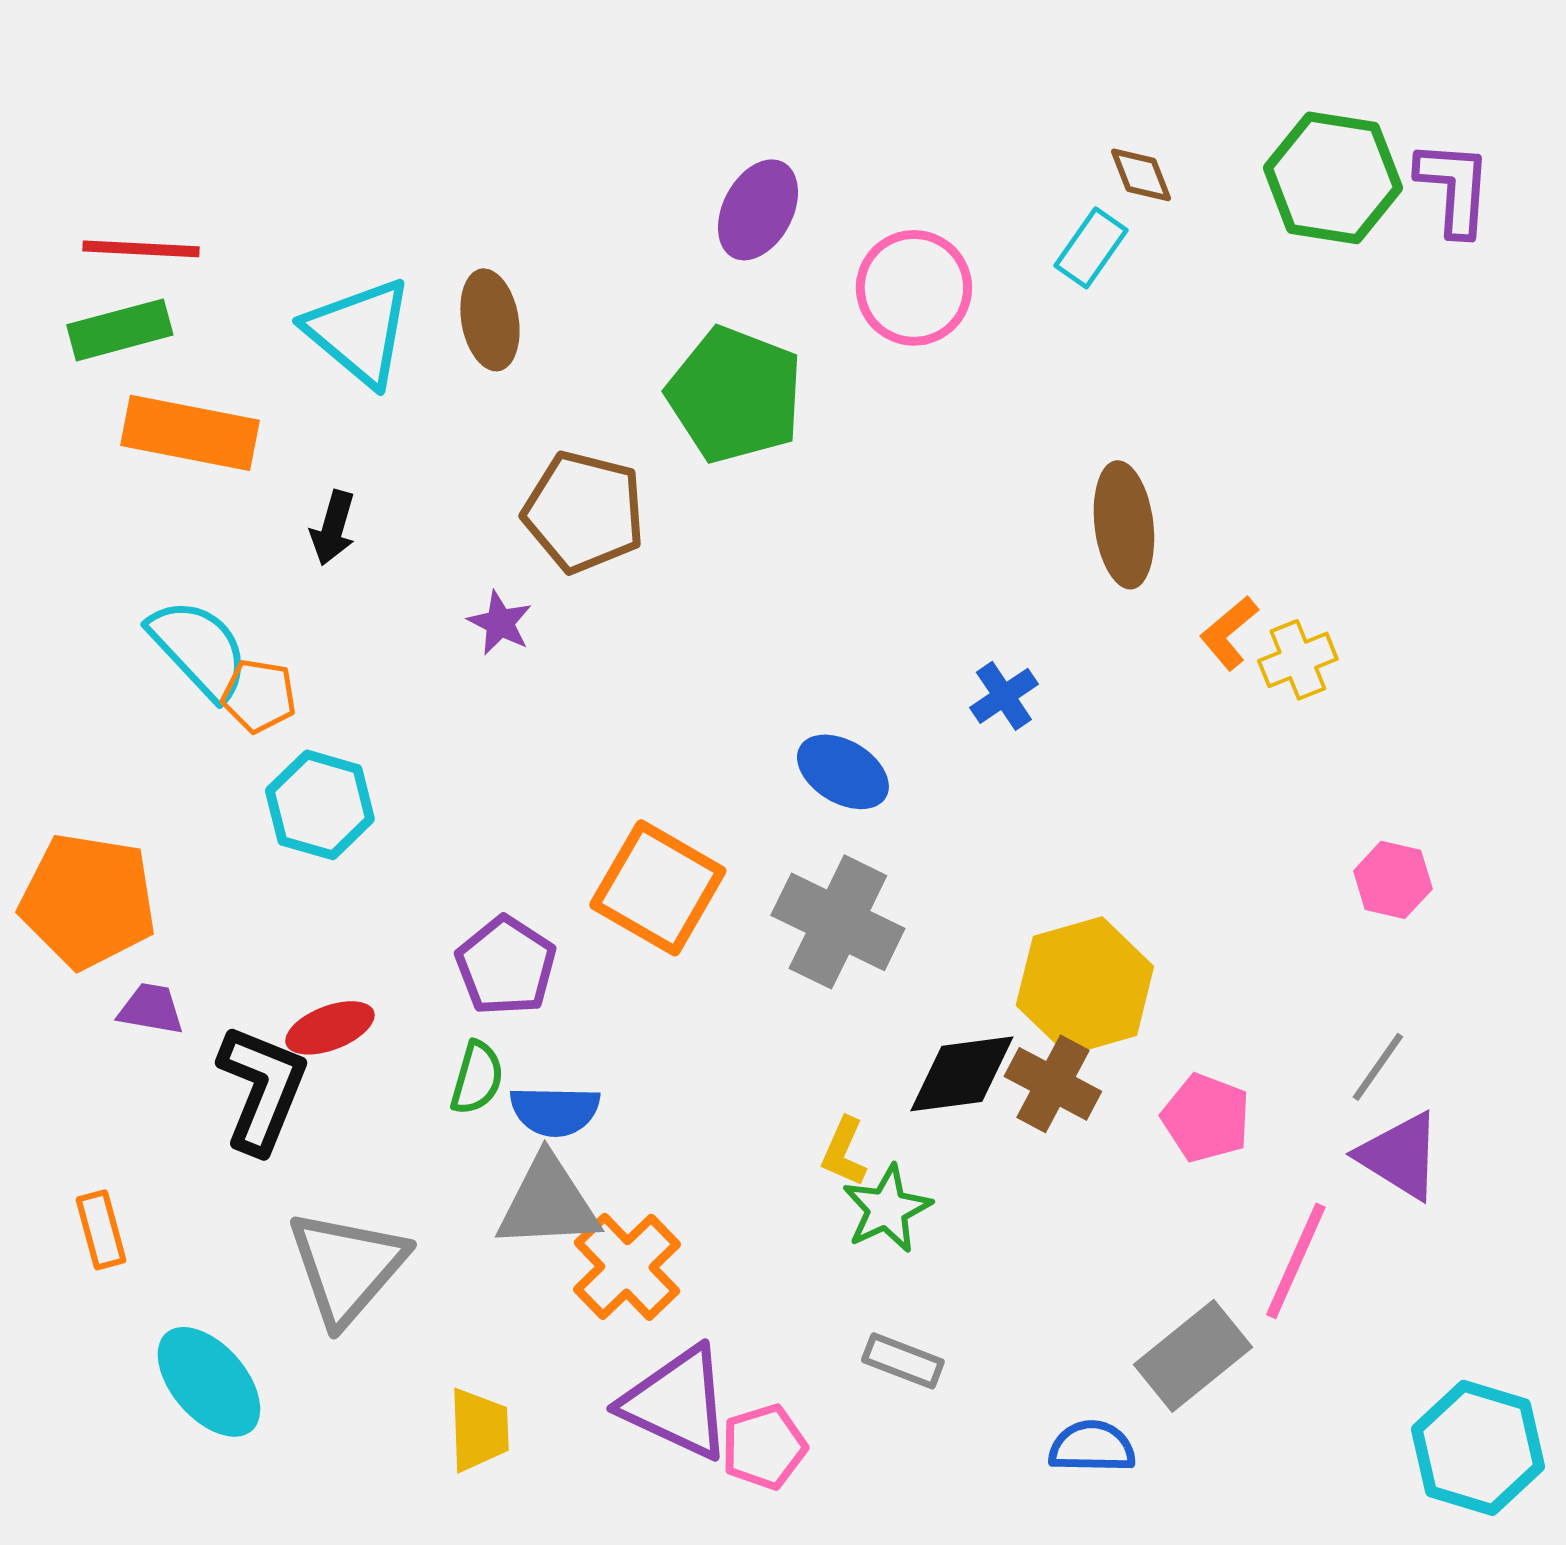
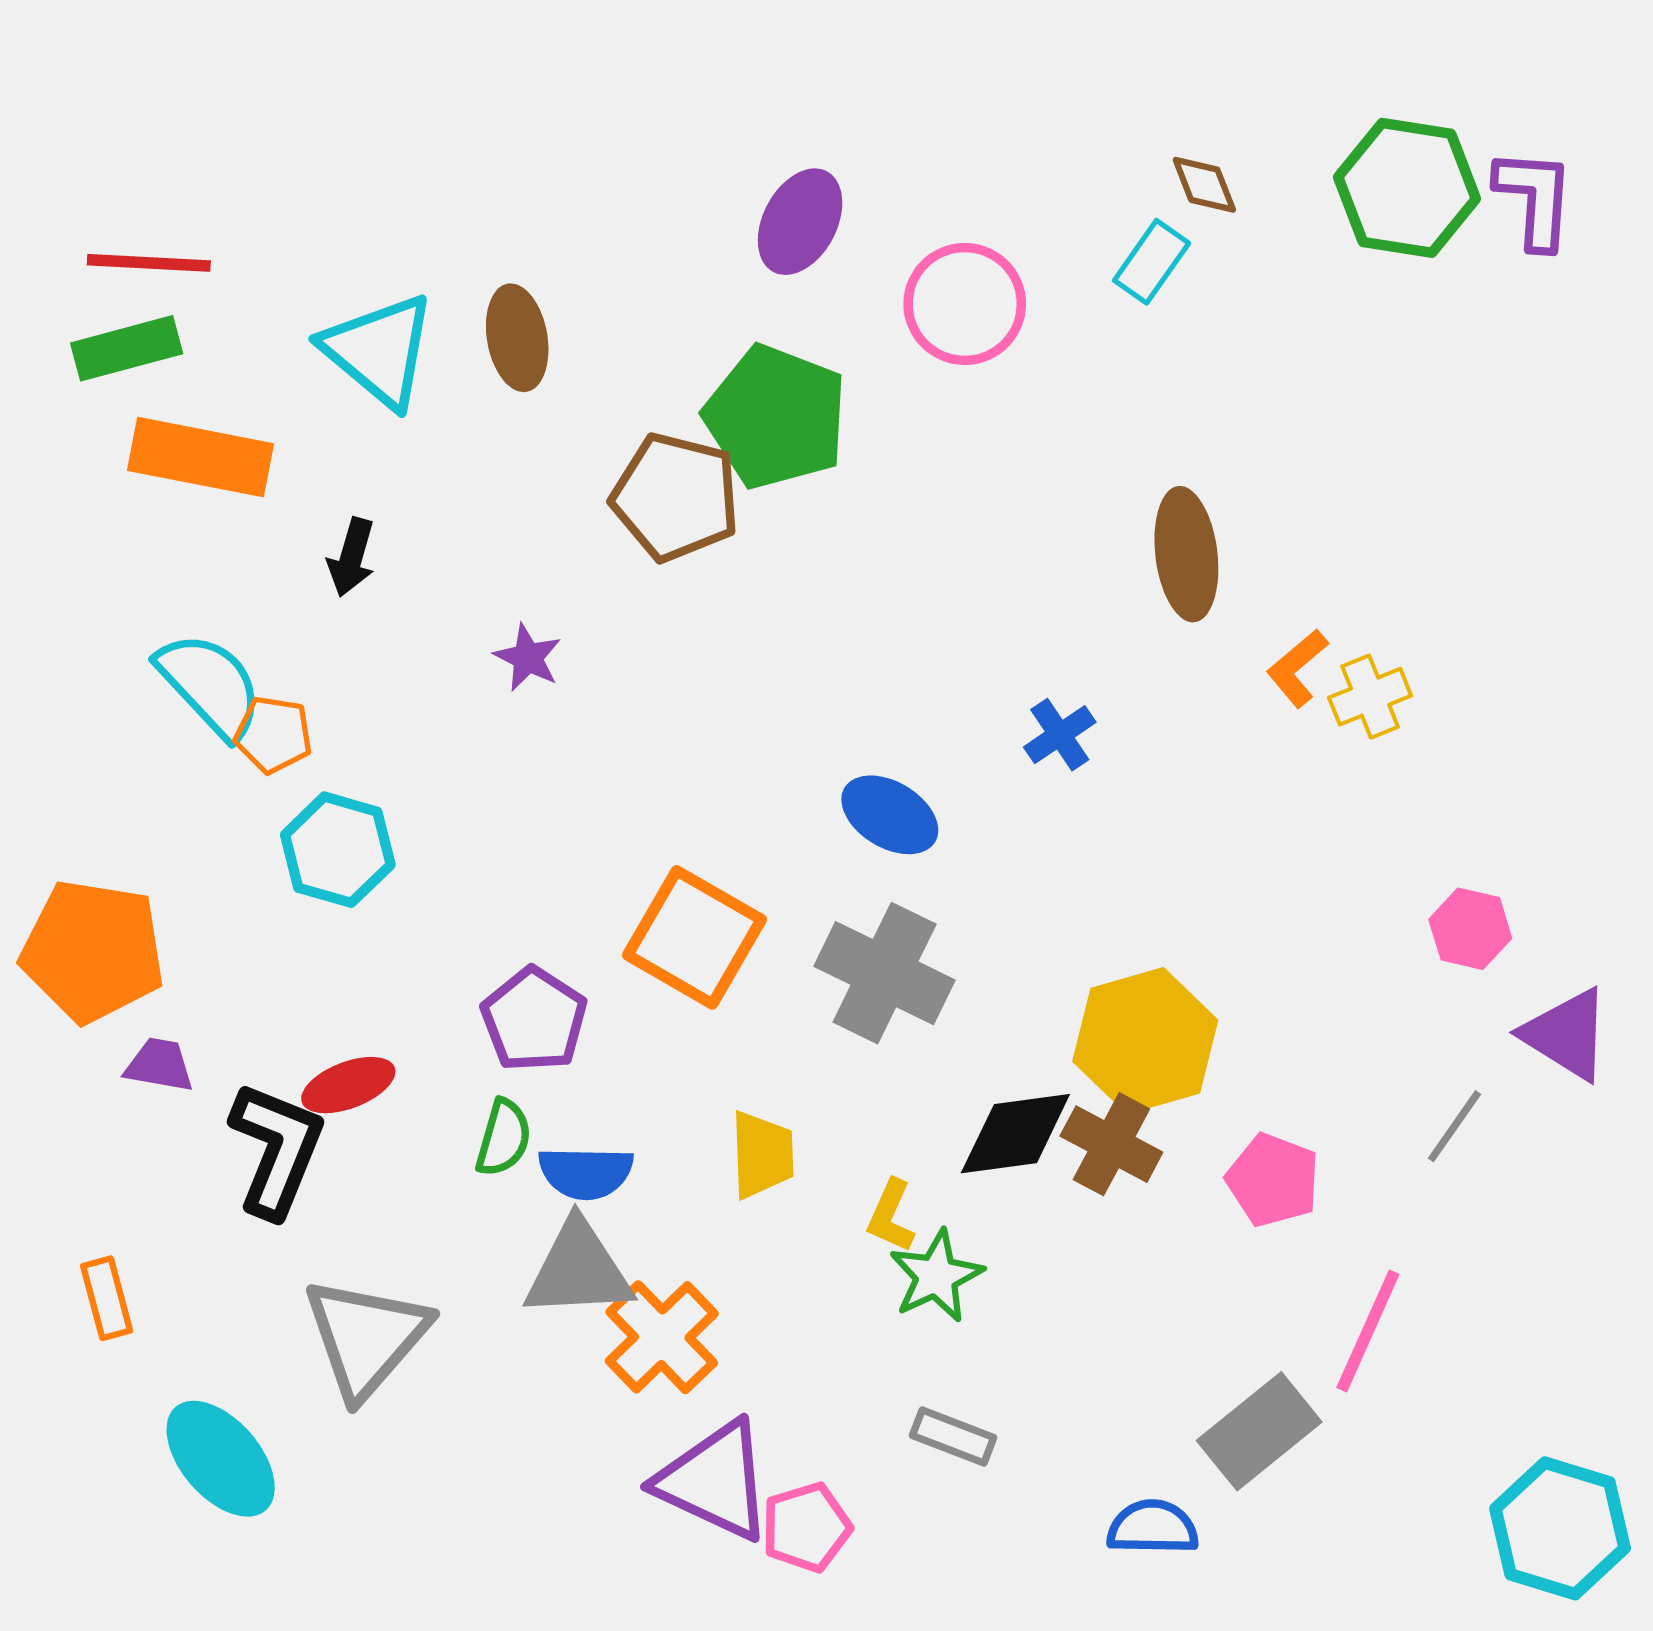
brown pentagon: (584, 512) -> (676, 497), moved
purple triangle: (1400, 1156) -> (1566, 1034), moved
yellow trapezoid: (479, 1430) -> (762, 1155), moved

